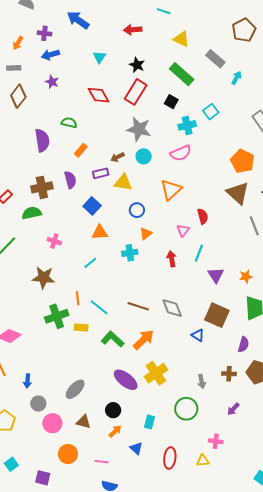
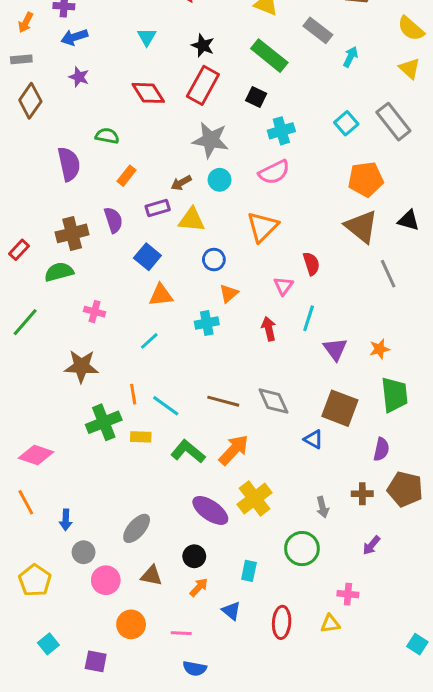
cyan square: (211, 112) -> (346, 123), moved
orange pentagon: (242, 161) -> (366, 179), turned -30

